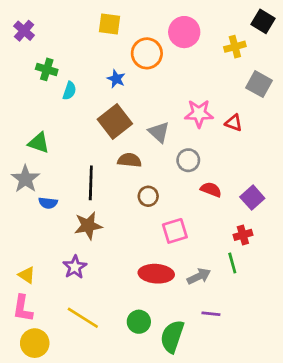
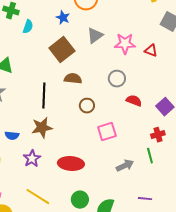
gray triangle: (159, 132) -> (95, 36), moved, turned 42
blue semicircle: (48, 203) -> (12, 136), moved
red ellipse: (156, 274) -> (71, 164), moved
purple line: (211, 314) -> (145, 199), moved

